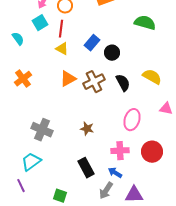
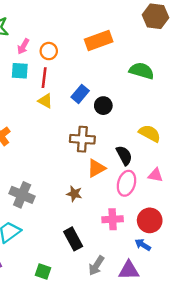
cyan square: (40, 23) -> (20, 71), turned 35
orange triangle: (68, 79) -> (96, 168), moved
brown cross: (94, 82) -> (82, 139), turned 30
black semicircle: (123, 83) -> (124, 155), moved
pink triangle: (166, 109) -> (155, 175), moved
blue arrow: (115, 173) -> (143, 245), moved

